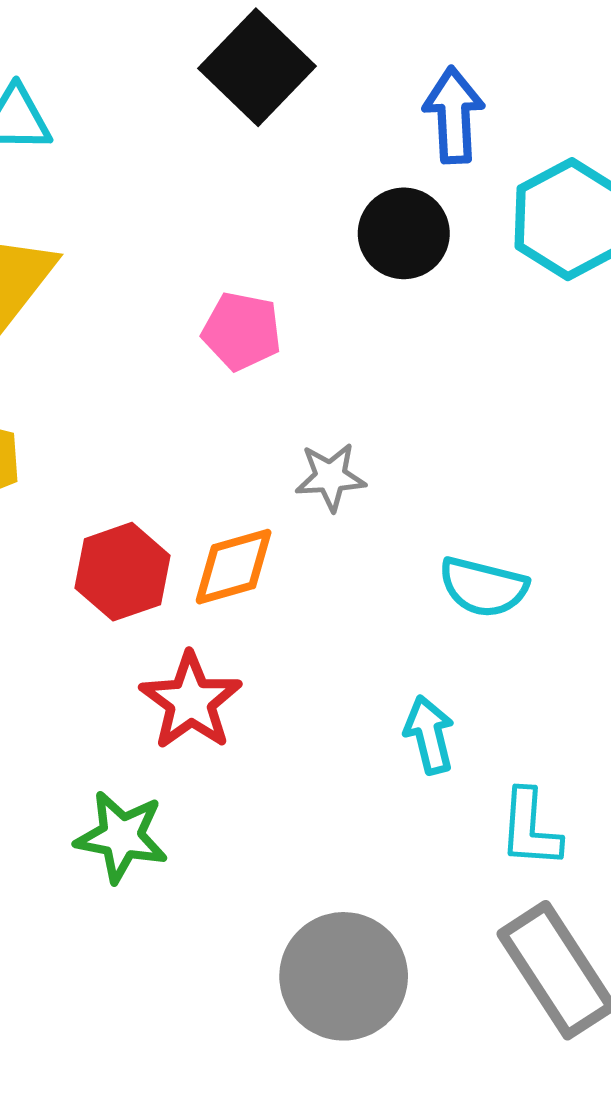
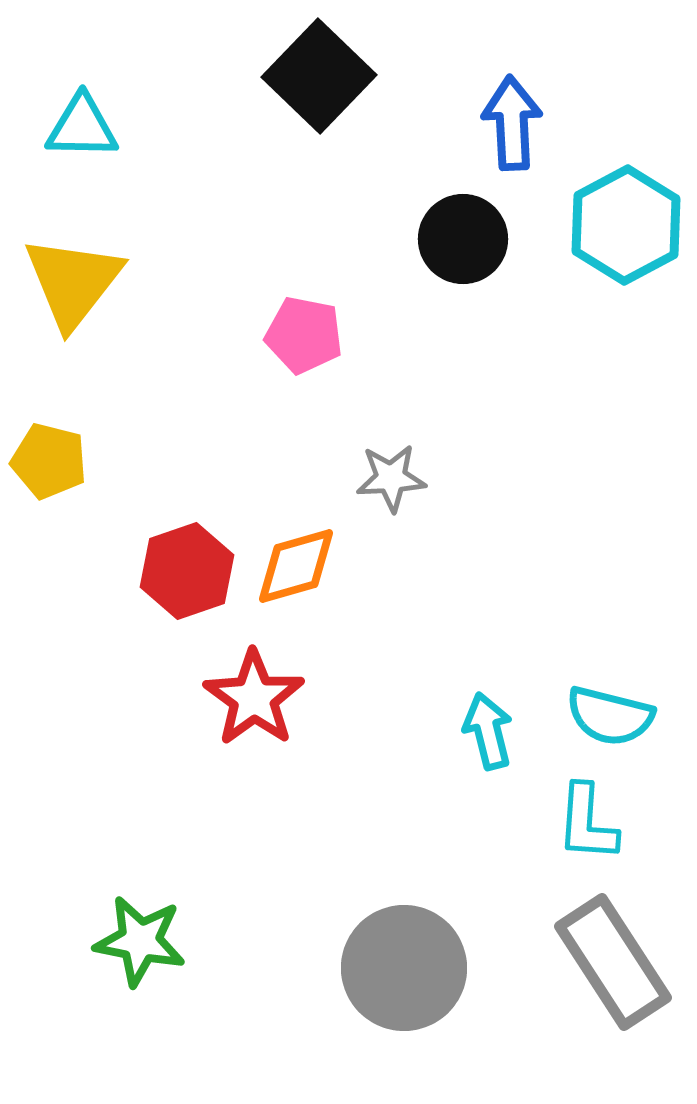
cyan semicircle: (483, 587) -> (610, 716), moved
green star: (121, 837) -> (140, 941), moved

